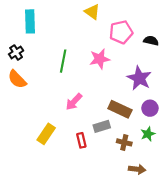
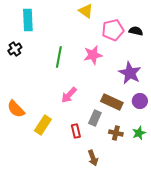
black semicircle: (151, 41) -> (136, 31), moved
orange semicircle: (17, 79) -> (16, 109), moved
gray rectangle: (102, 126) -> (95, 118), turned -49
green star: (148, 134) -> (139, 133), moved
brown arrow: (137, 169) -> (93, 158), moved, turned 63

